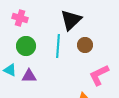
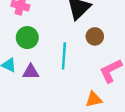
cyan line: (58, 46) -> (64, 56), moved

